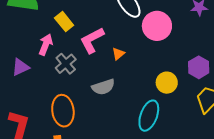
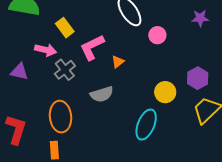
pink circle: (157, 26) -> (157, 35), size x0.6
pink arrow: (46, 45) -> (46, 50), turned 80
purple triangle: (20, 67) -> (19, 72), turned 36

